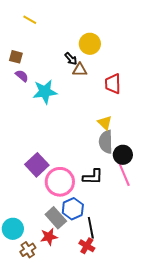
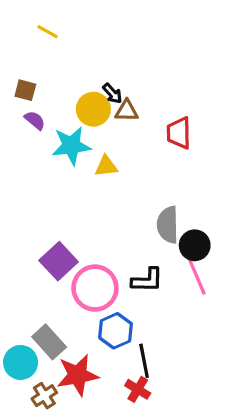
yellow circle: (90, 44) -> (93, 109), moved
yellow triangle: (105, 123) -> (106, 166), moved, turned -49
gray rectangle: (56, 218) -> (49, 342), moved
red star: (49, 237) -> (78, 375), size x1.5

